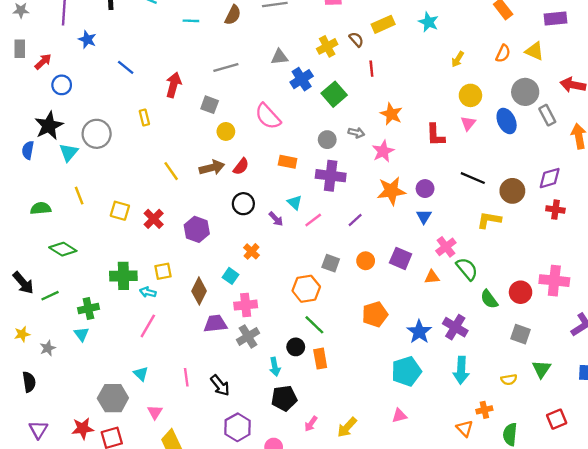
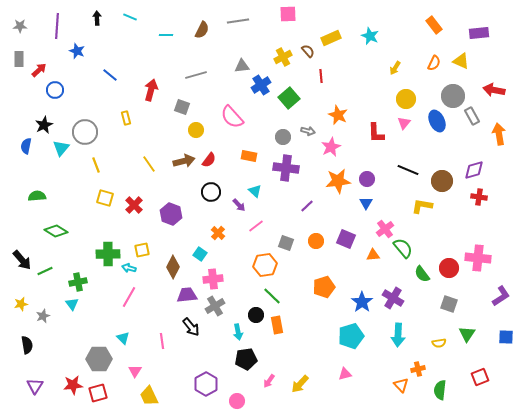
black star: (49, 126) -> (44, 125), size x0.7
yellow line: (79, 196) -> (96, 165), moved
pink line: (313, 220) -> (256, 226), moved
black arrow: (220, 385) -> (191, 327), moved

